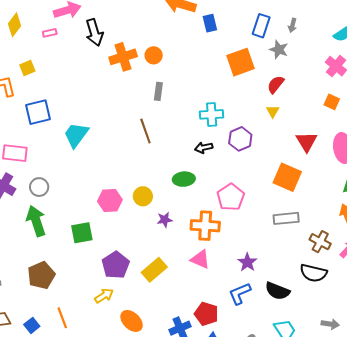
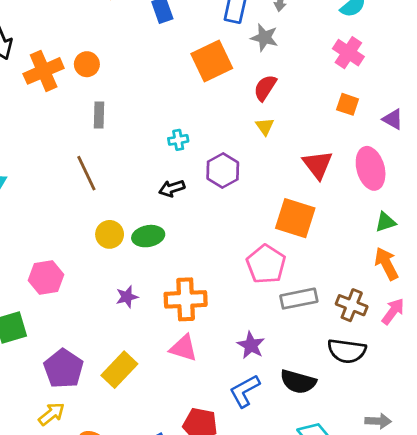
cyan cross: (212, 114) -> (178, 140), size x0.6
yellow circle: (143, 196) -> (110, 234), moved
pink pentagon: (231, 197) -> (266, 264), moved
gray rectangle: (286, 218) -> (299, 299), moved

